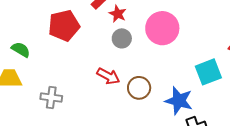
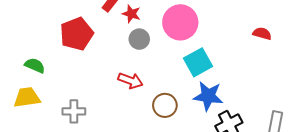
cyan square: (208, 72) -> (198, 62), moved
brown circle: (139, 88) -> (165, 105), moved

